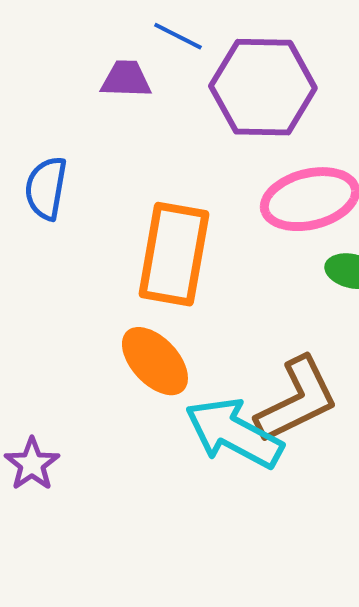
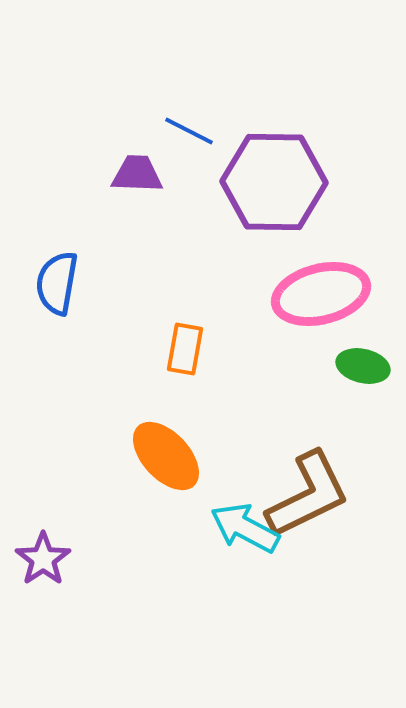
orange rectangle: (174, 254) -> (185, 349), size x0.5
cyan arrow: (234, 433) -> (245, 528), size x0.7

